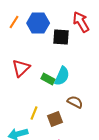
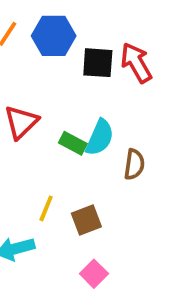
red arrow: (81, 22) -> (136, 63), moved
brown semicircle: (75, 102) -> (134, 164), moved, turned 70

